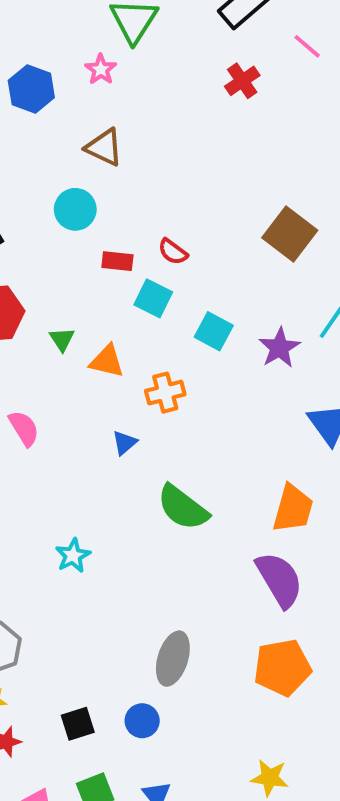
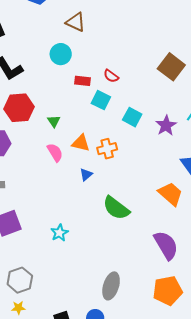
orange triangle: (107, 361) -> (81, 143), moved
pink semicircle: (24, 428) -> (55, 152), moved
orange trapezoid: (293, 509) -> (171, 194), moved, turned -64

